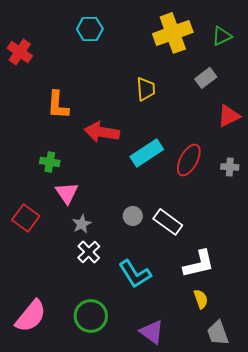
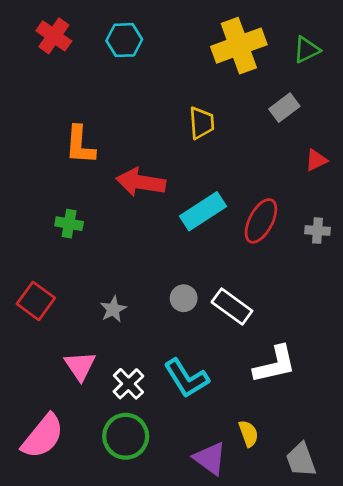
red cross: (20, 52) -> (54, 36), moved
red triangle: (229, 116) -> (316, 160), size x0.7
pink triangle: (67, 193) -> (80, 366), moved
white cross: (89, 252) -> (128, 384), moved
yellow semicircle: (201, 299) -> (249, 434), moved

